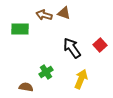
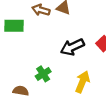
black arrow: (72, 48) -> (72, 47), turned -80

